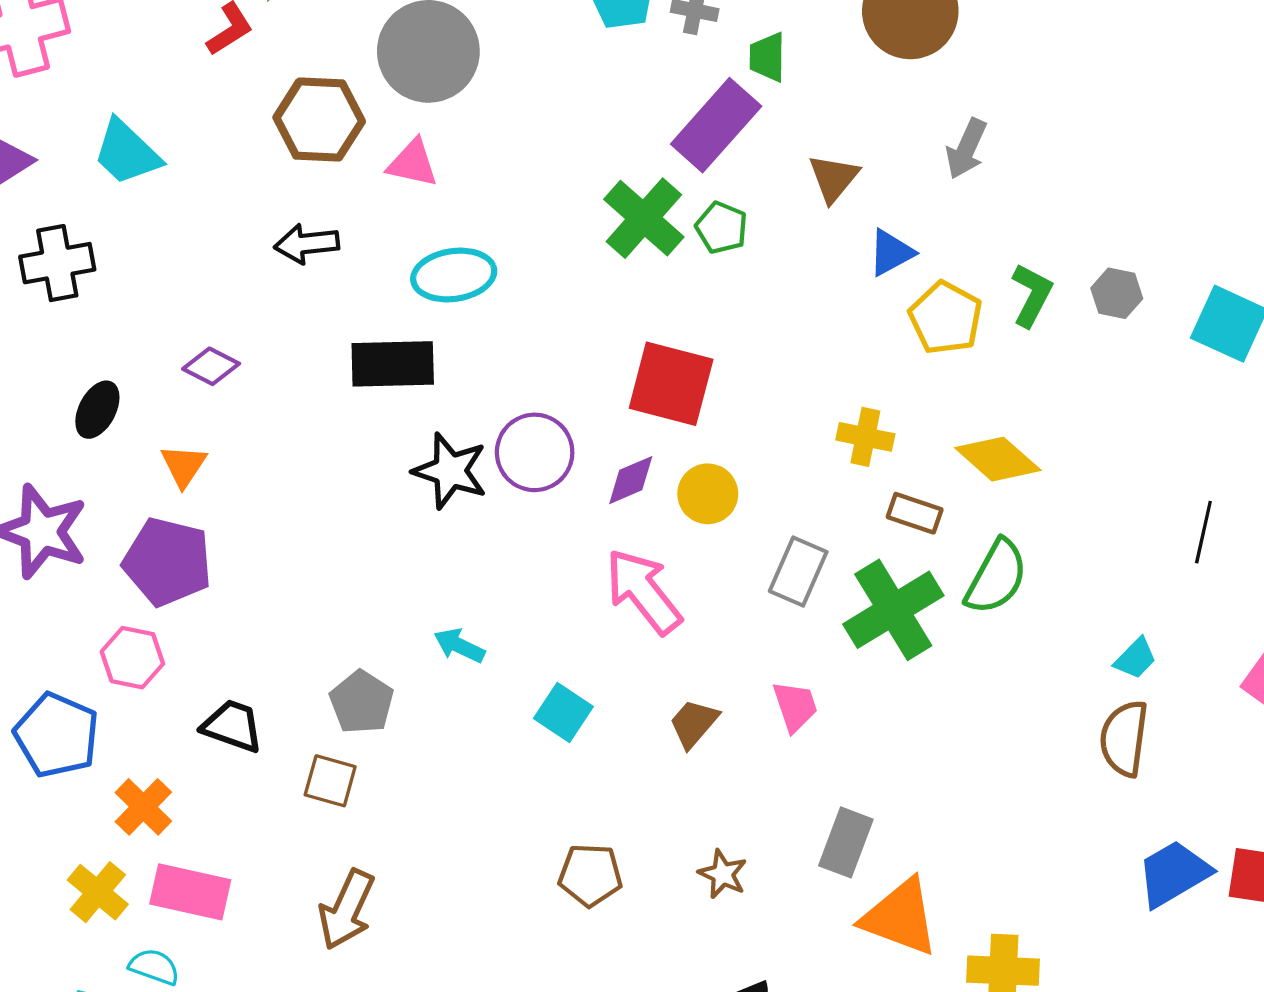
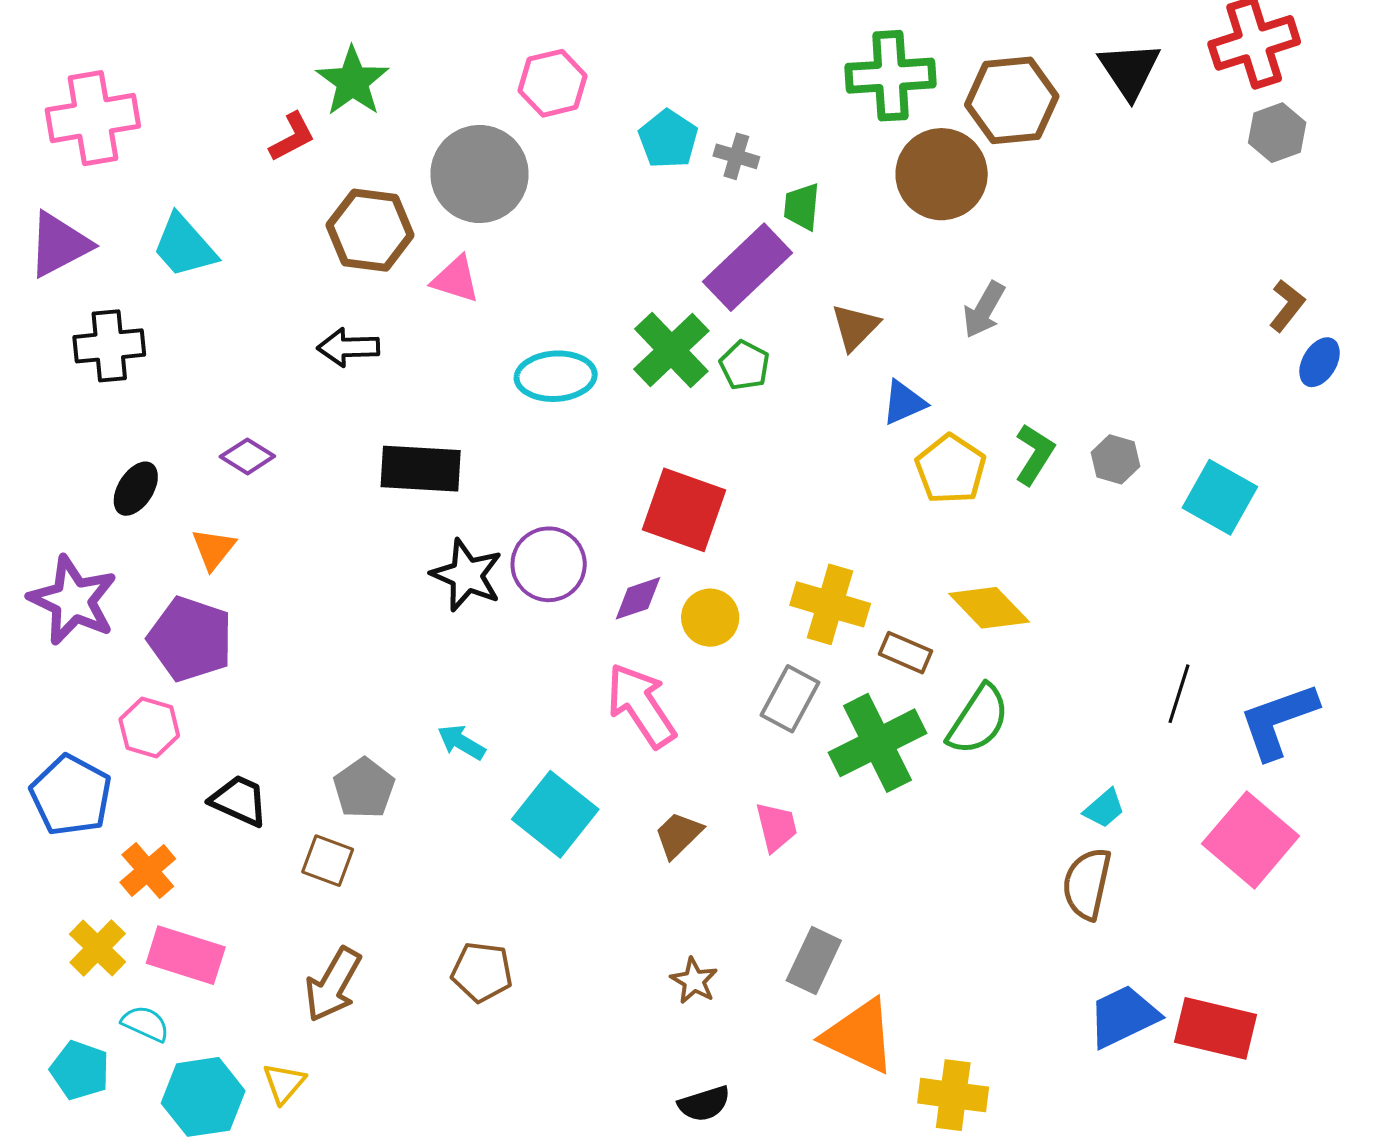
cyan ellipse: (454, 275) -> (556, 376), moved
yellow cross: (865, 437) -> (830, 604), moved, size x1.4
cyan square: (563, 713) -> (555, 814), size x1.5
brown pentagon: (590, 875) -> (482, 972), moved

